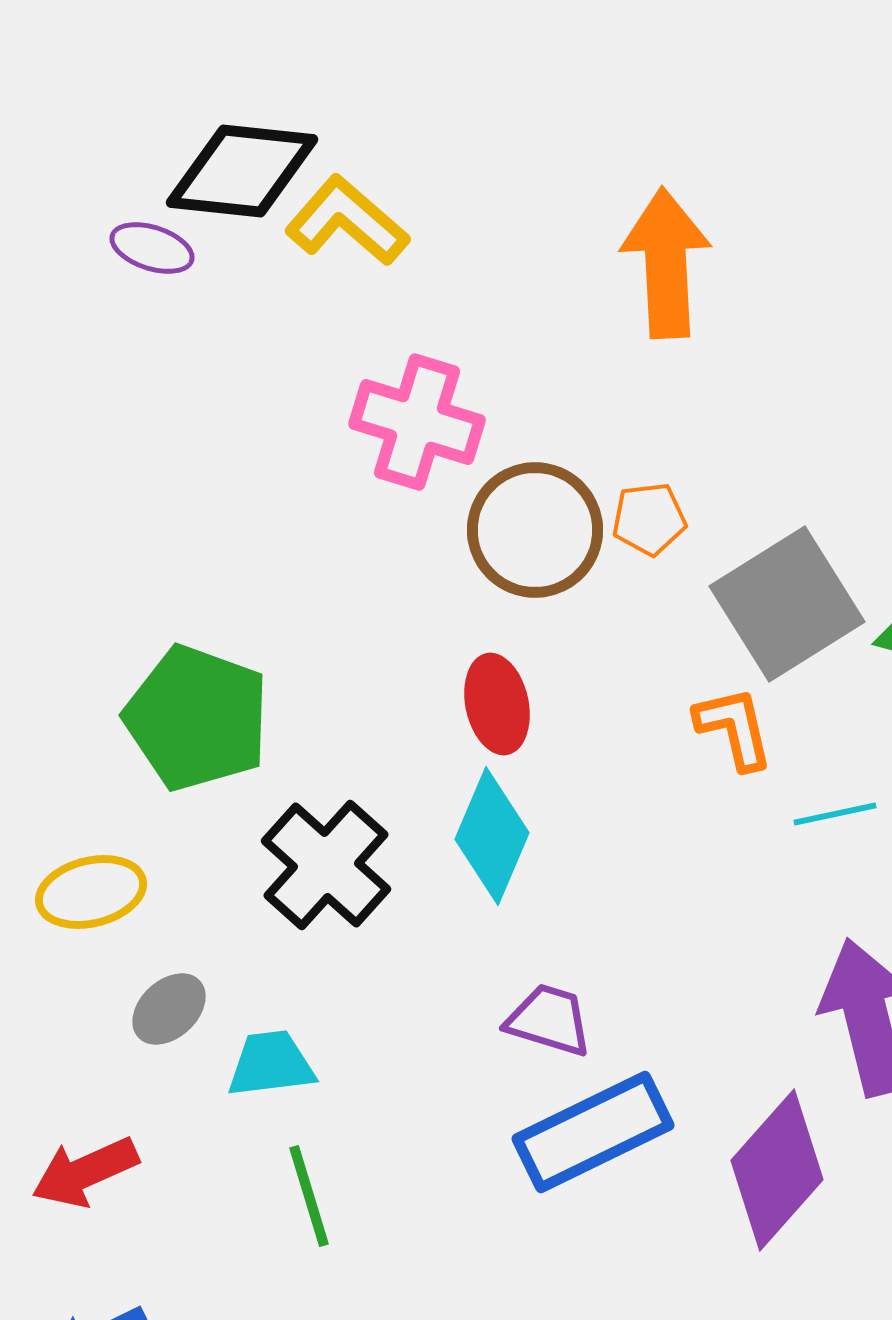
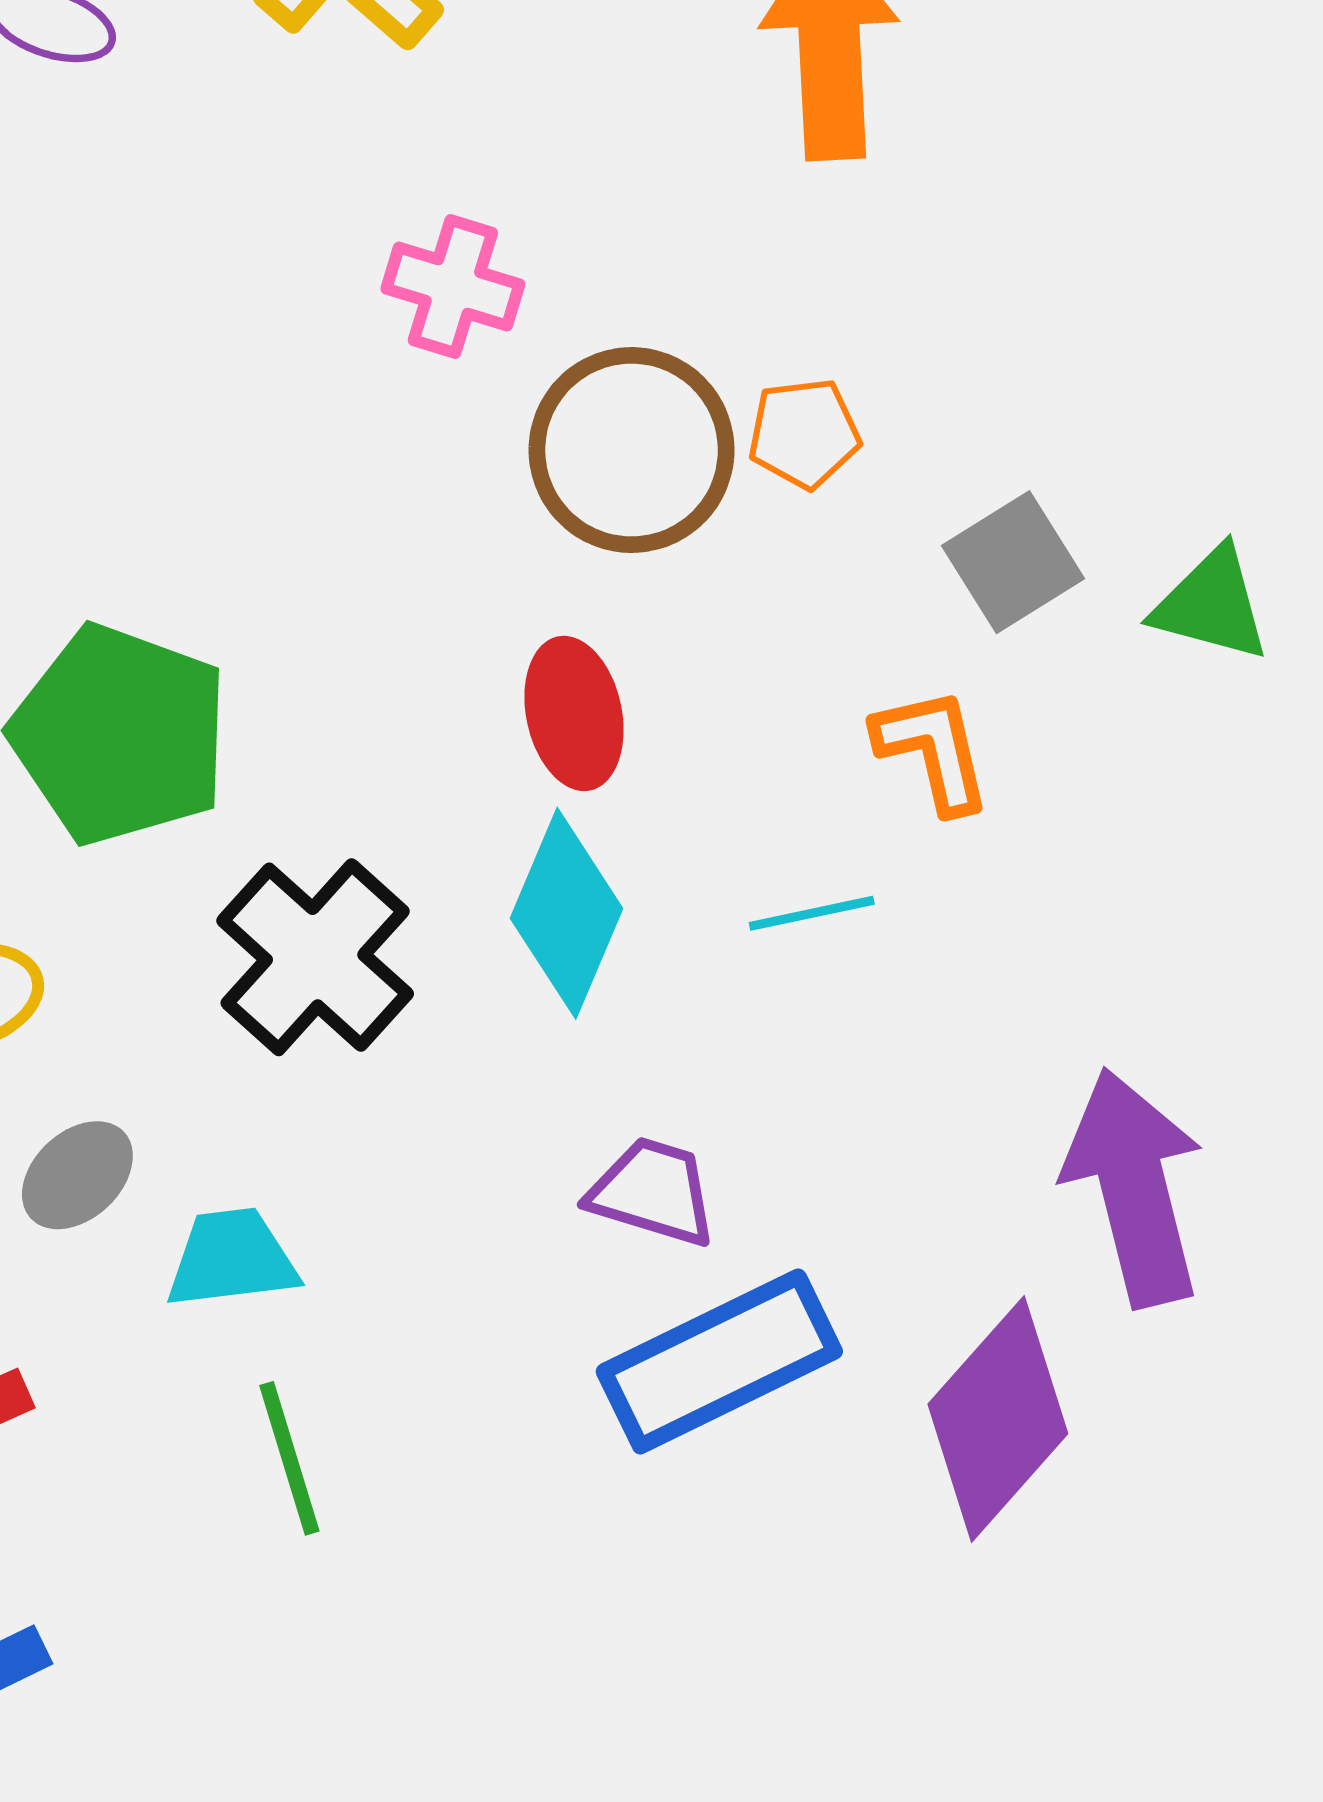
pink cross: (417, 422) -> (453, 287), size x0.7
gray square: (787, 604) -> (1013, 562), size x0.6
cyan line: (835, 814) -> (812, 913), moved

